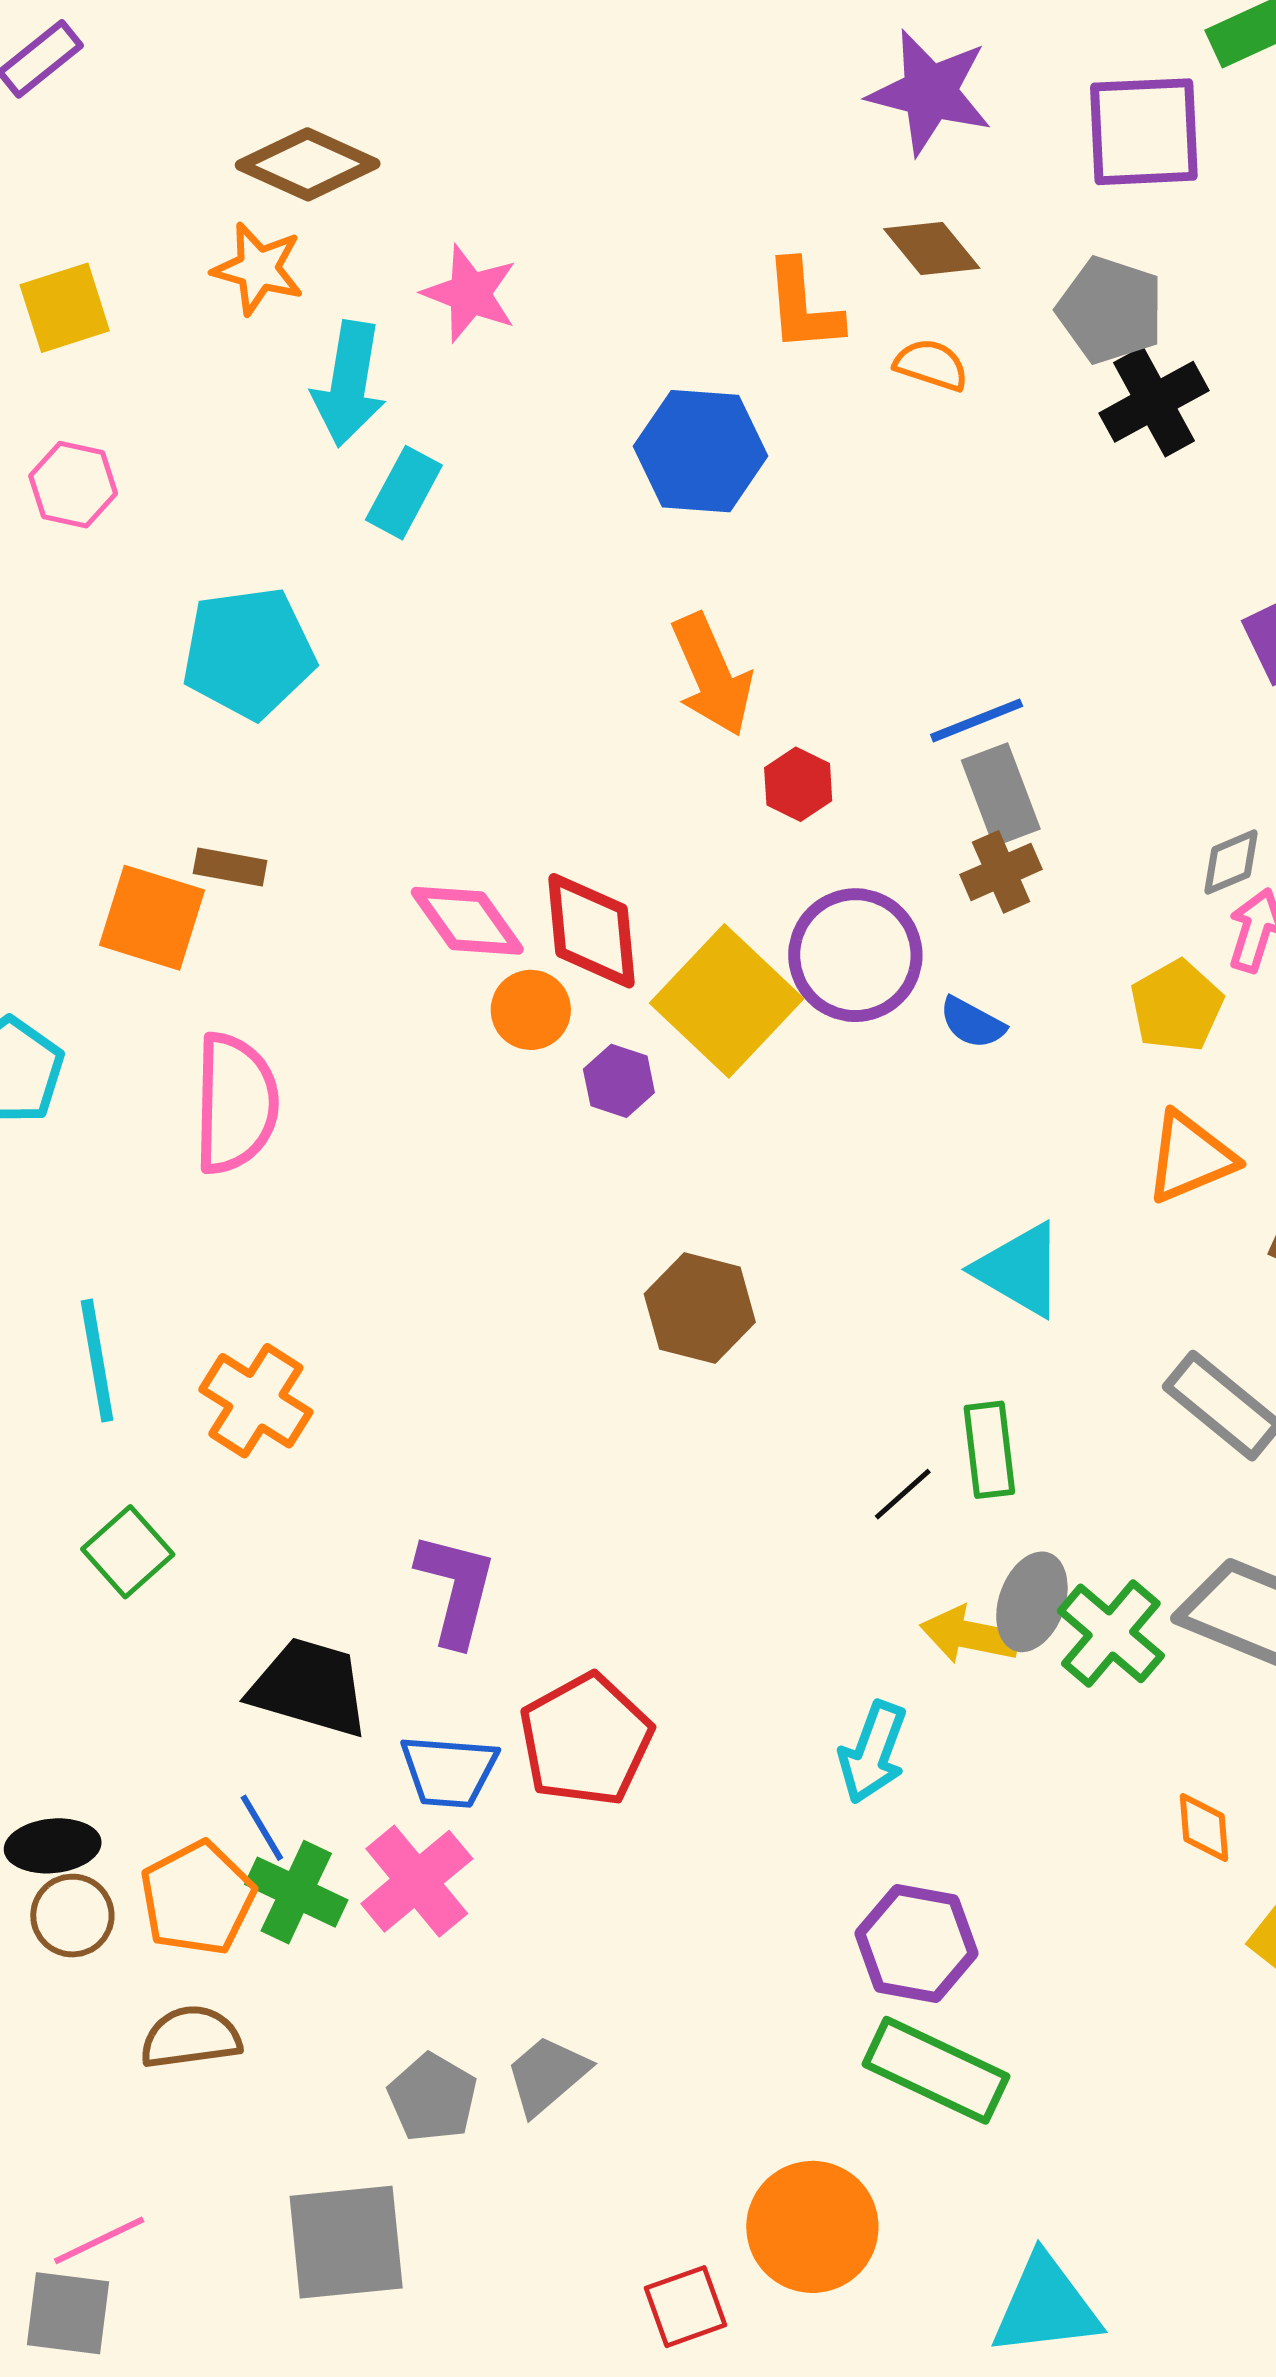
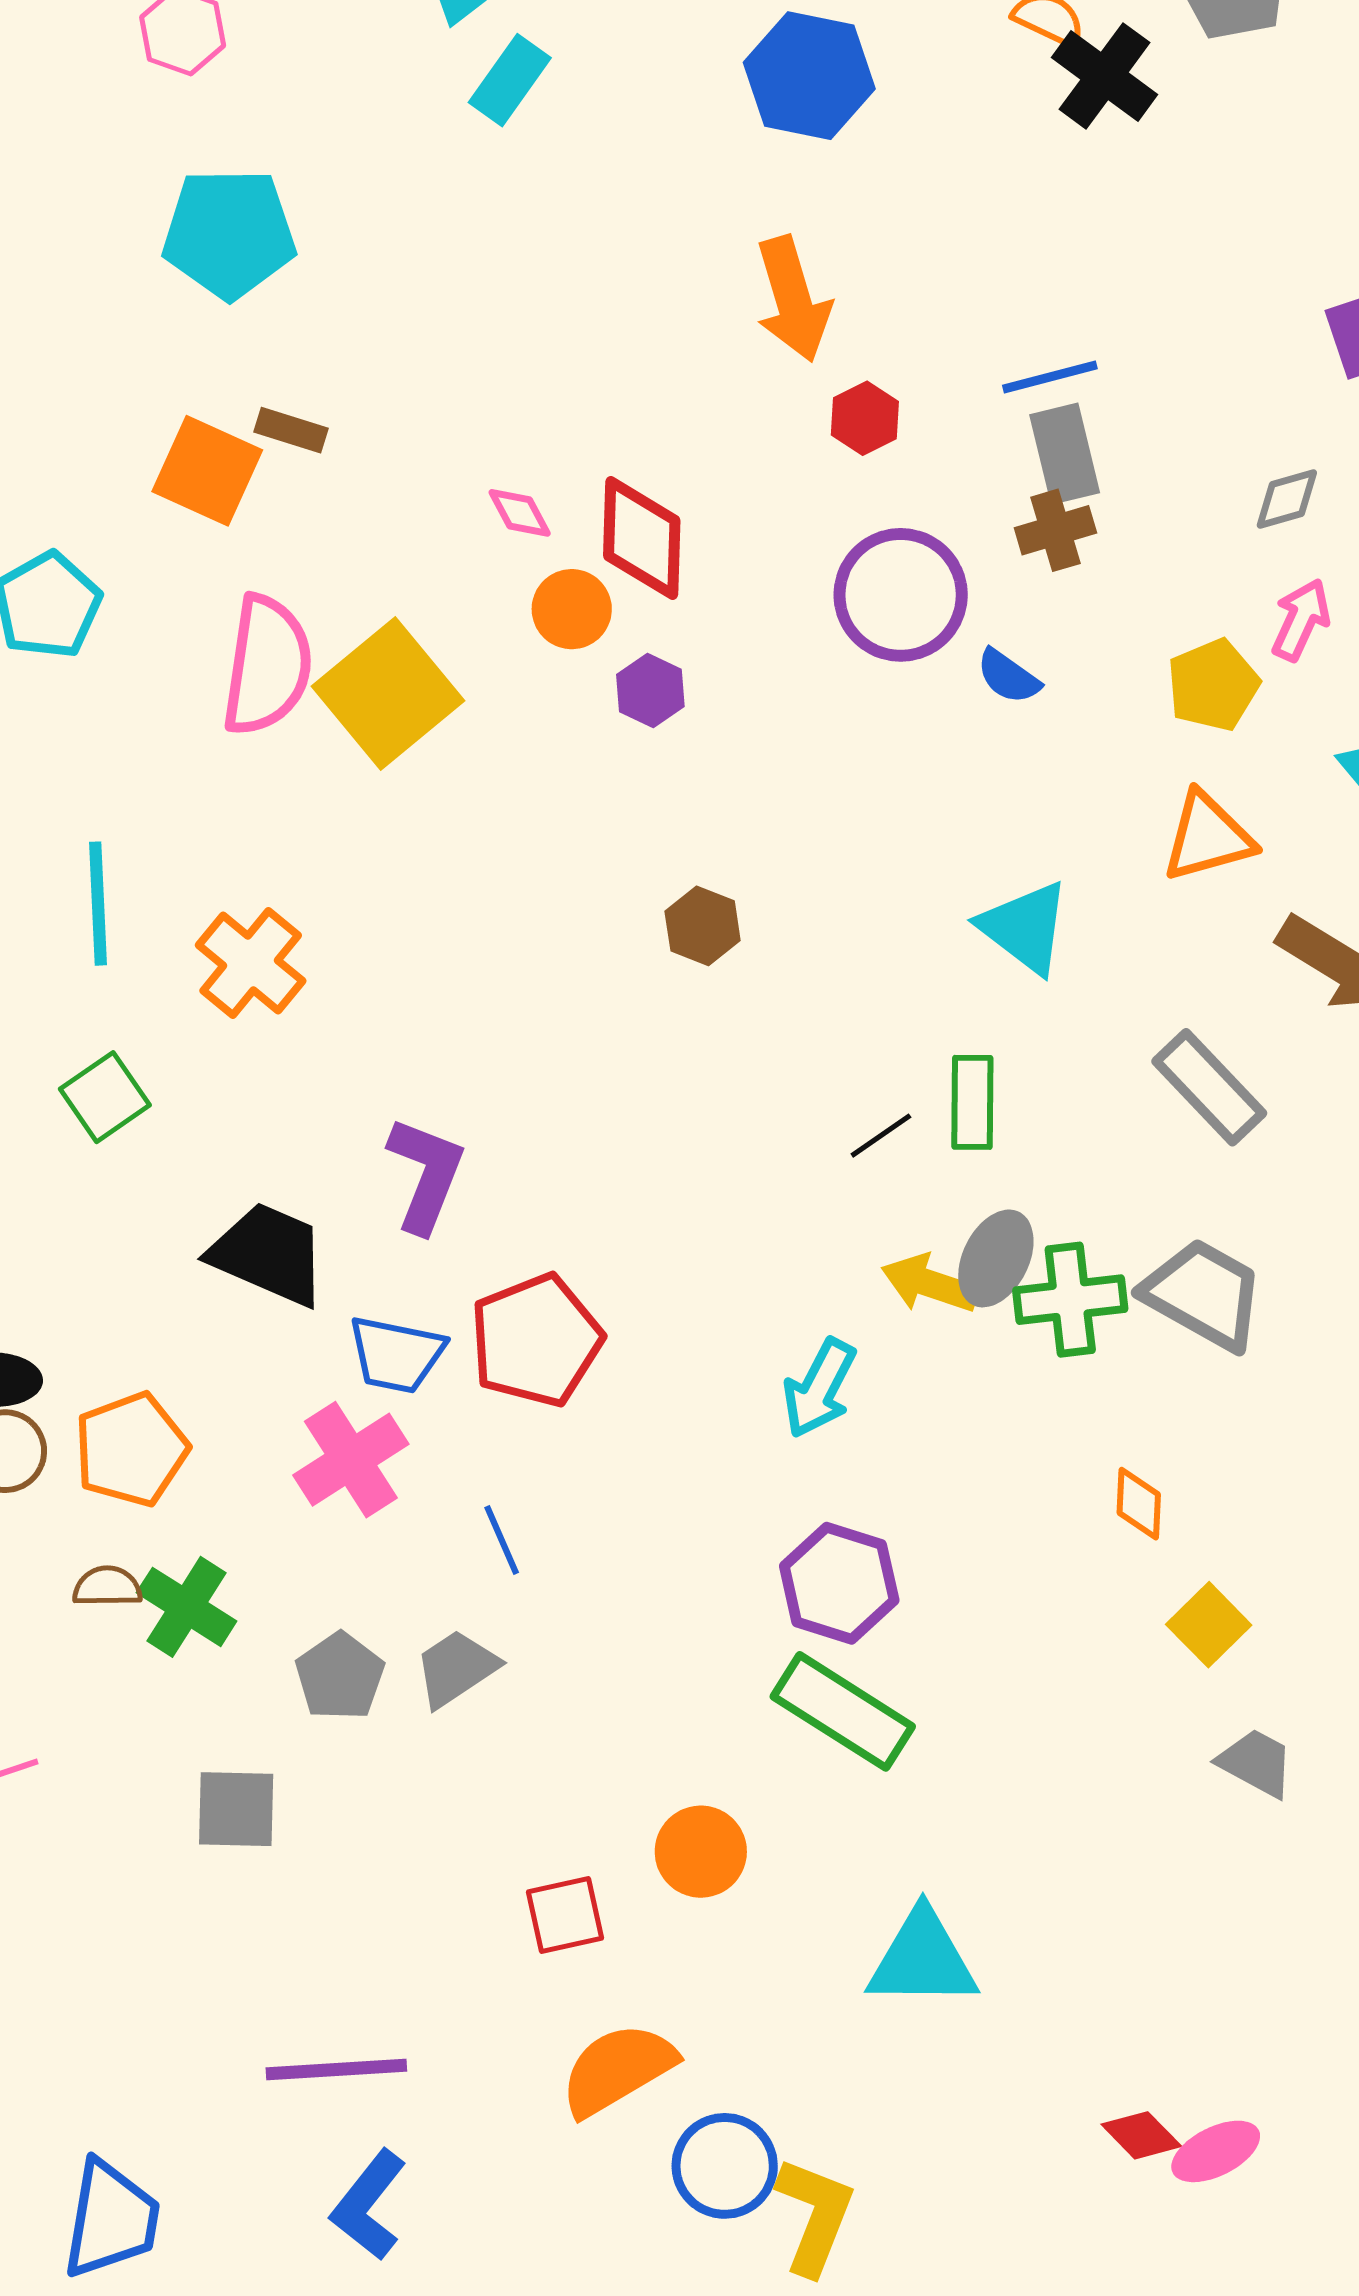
black cross: (1154, 402) -> (1105, 76), moved, turned -32
cyan pentagon: (249, 653) -> (229, 233), moved
gray diamond: (1231, 862) -> (1287, 499), moved
pink diamond: (467, 921) -> (520, 513), size x0.6
yellow square: (727, 1001) -> (388, 694), moved
brown hexagon: (700, 1308) -> (703, 926), size x0.7
green cross: (1111, 1633) -> (1070, 1300), turned 36
blue line: (262, 1828) -> (502, 1540), moved
green cross: (296, 1892) -> (187, 1607), moved
brown semicircle: (191, 2037) -> (107, 1587), size x0.7
orange circle: (812, 2227) -> (701, 1852), size x0.7
gray square: (346, 2242) -> (236, 1809), size x0.7

